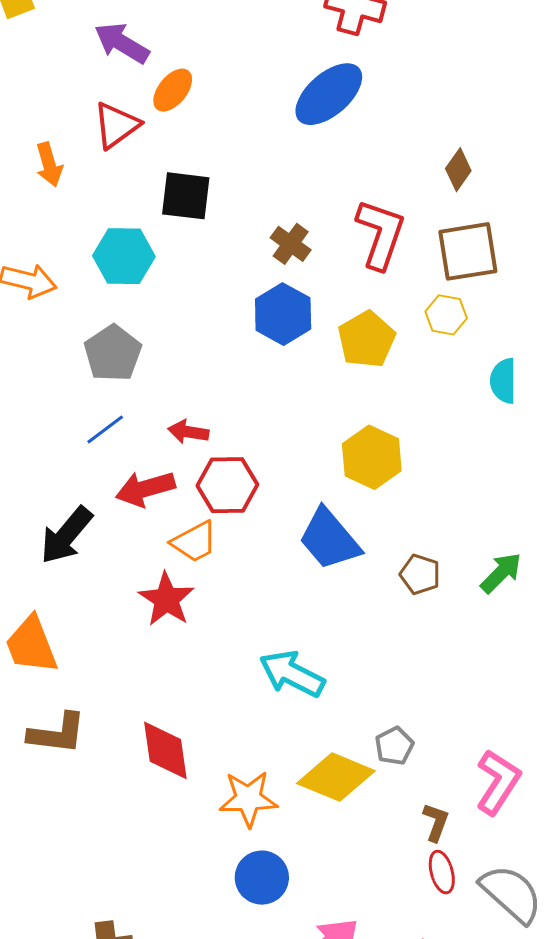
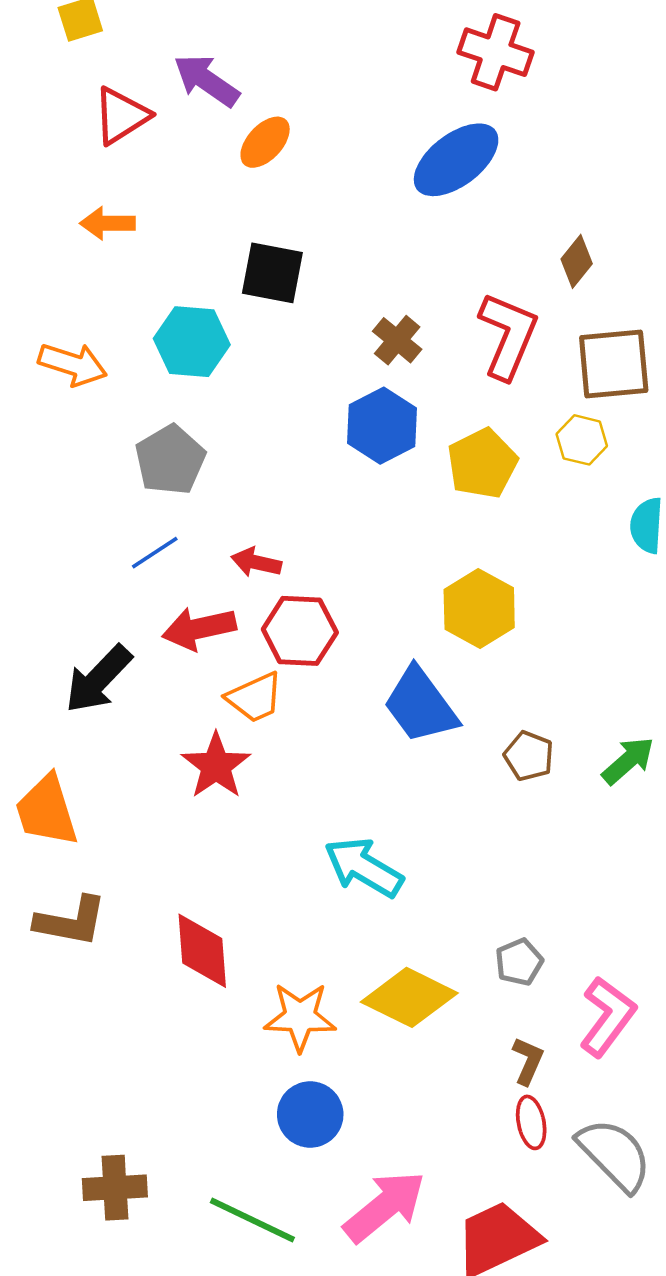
red triangle: (116, 125) -> (121, 116), moved
orange arrow: (49, 164) -> (108, 223), turned 102
brown diamond: (458, 170) -> (577, 261), moved
gray pentagon: (394, 746) -> (519, 962), moved

